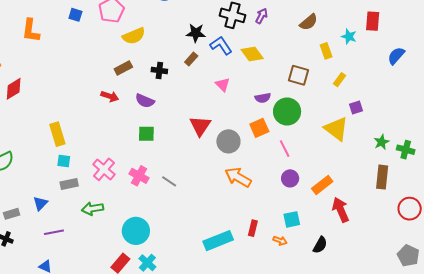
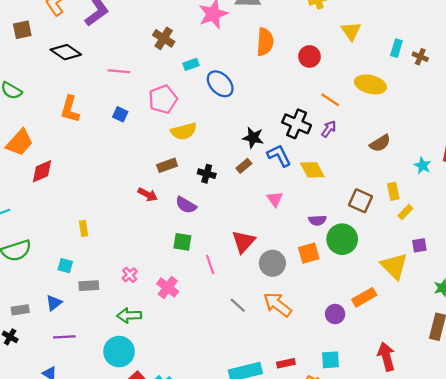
blue square: (75, 15) -> (120, 114), moved
yellow rectangle: (326, 51) -> (393, 191), moved
yellow rectangle: (57, 134) -> (83, 228), size x0.6
pink line: (285, 149) -> (210, 265), moved
cyan square: (64, 161) -> (65, 266), moved
pink cross: (104, 169) -> (130, 275), size x0.6
gray line: (169, 181) -> (238, 305), moved
orange rectangle: (322, 185) -> (364, 297), moved
green arrow: (93, 209) -> (129, 316), moved
red rectangle: (253, 228) -> (286, 363), turned 56
cyan circle: (136, 231) -> (119, 352), moved

